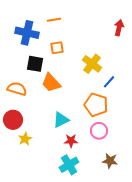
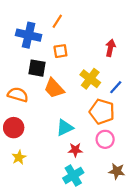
orange line: (54, 20) -> (57, 21), turned -48
red arrow: (119, 28) -> (110, 48), moved
yellow cross: (92, 64) -> (90, 79), moved
yellow star: (25, 139) -> (19, 157), moved

